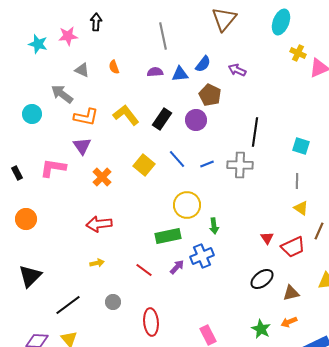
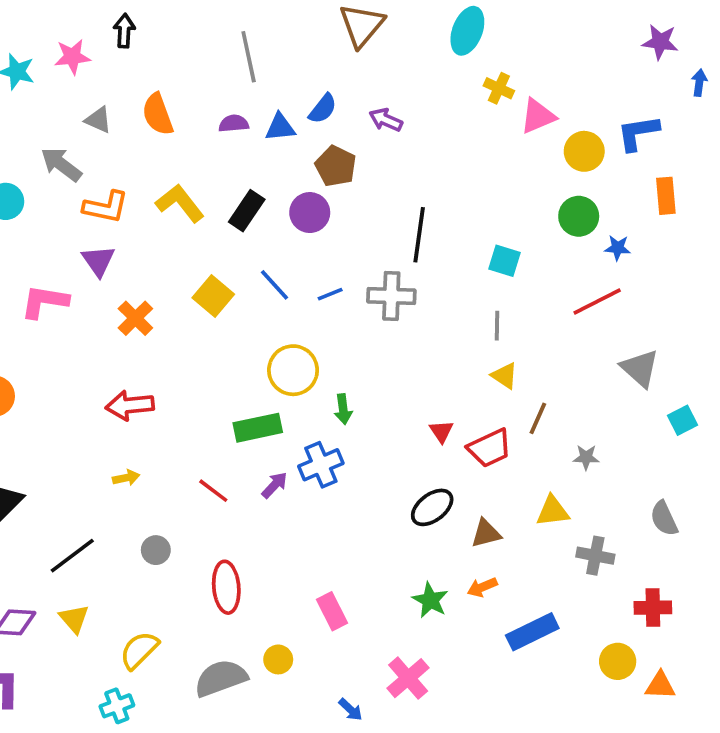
orange semicircle: (114, 67) -> (158, 114), size x1.6

